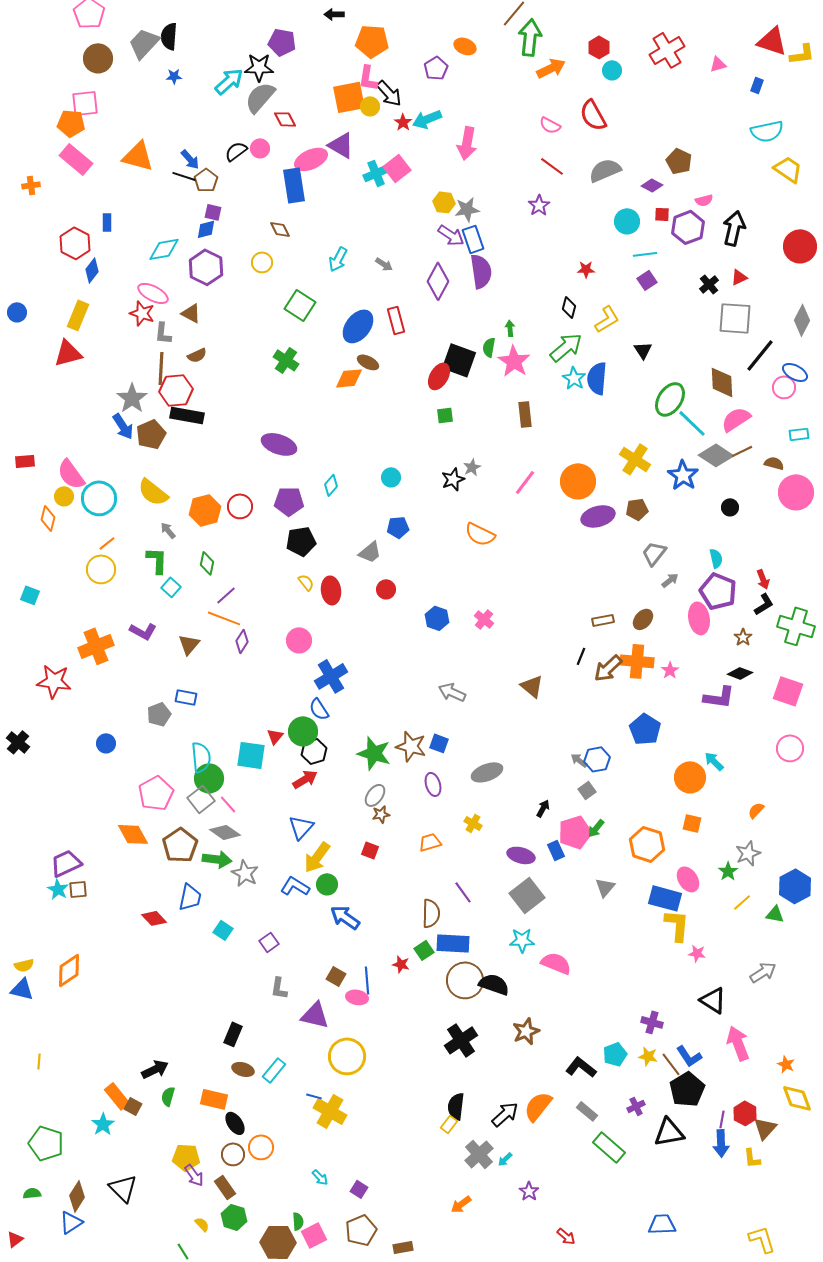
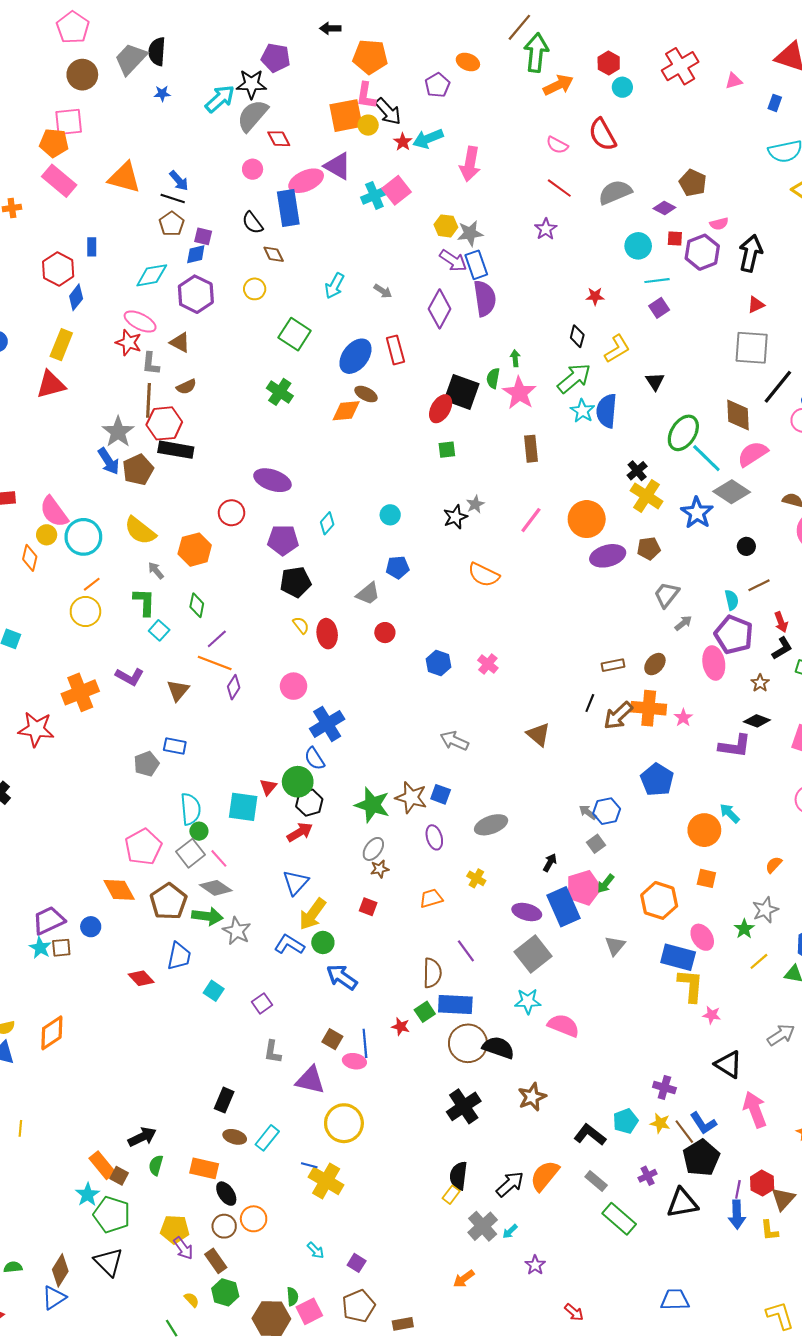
black semicircle: (236, 151) -> (253, 223), moved, turned -90
brown pentagon: (206, 180) -> (172, 224), moved
black cross: (709, 284) -> (637, 471), moved
brown line: (742, 451) -> (759, 585), moved
red circle: (240, 506) -> (232, 513), moved
blue circle: (106, 743) -> (91, 927), moved
green circle: (209, 778) -> (199, 831), size x0.6
blue rectangle: (556, 850) -> (564, 907), size x1.8
green pentagon: (46, 1143) -> (112, 1215), moved

